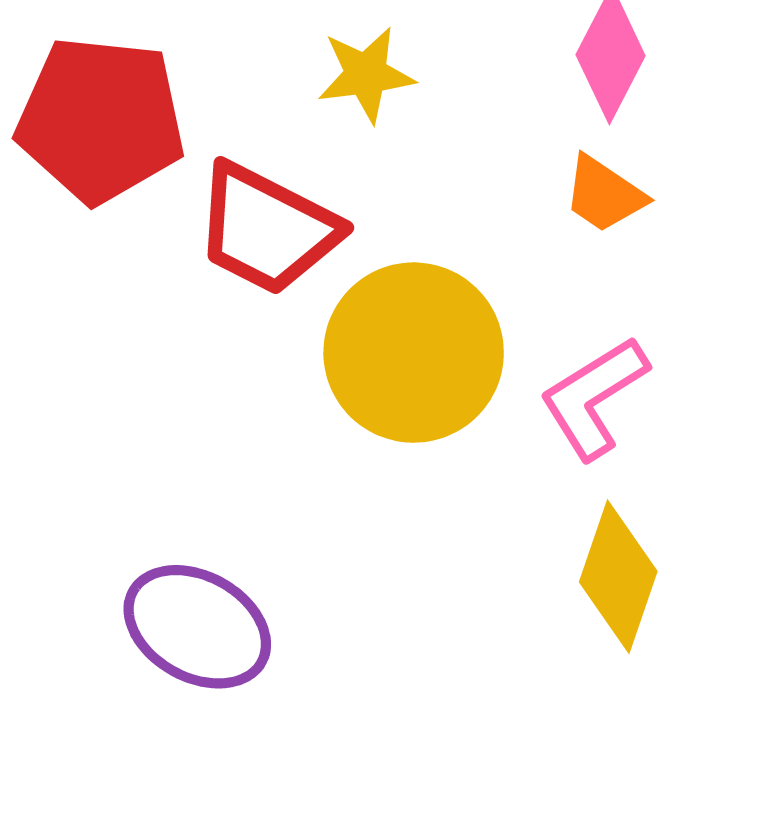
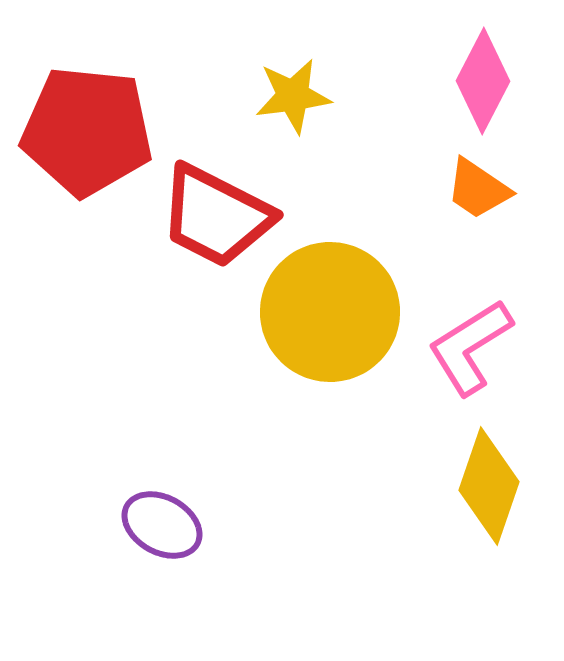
purple ellipse: (197, 627) -> (162, 525), size x0.7

